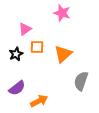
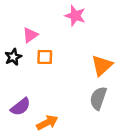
black star: (16, 54) -> (13, 57), moved
orange triangle: (63, 54) -> (102, 65), moved

